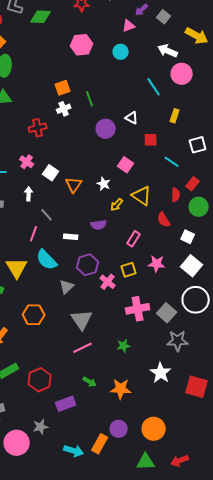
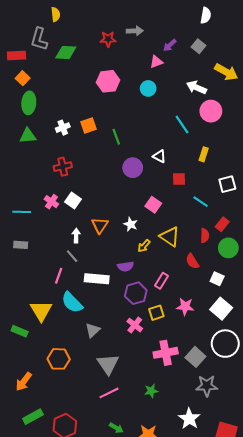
gray square: (164, 17) -> (199, 46), moved
white cross: (64, 109) -> (63, 128), moved
white square: (51, 173) -> (73, 201), moved
white arrow: (29, 194) -> (76, 236), moved
white rectangle: (71, 237) -> (97, 279), size x1.6
purple hexagon: (88, 265) -> (136, 293), moved

